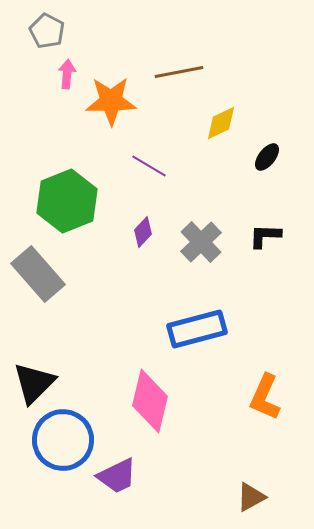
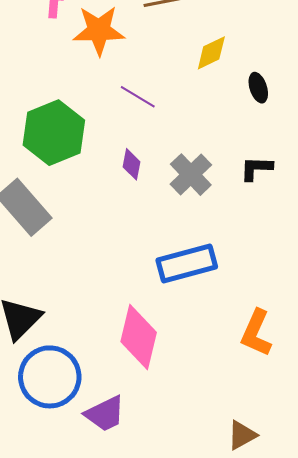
black ellipse: (267, 157) -> (258, 88), turned -56
purple diamond: (143, 232) -> (132, 164), turned -32

